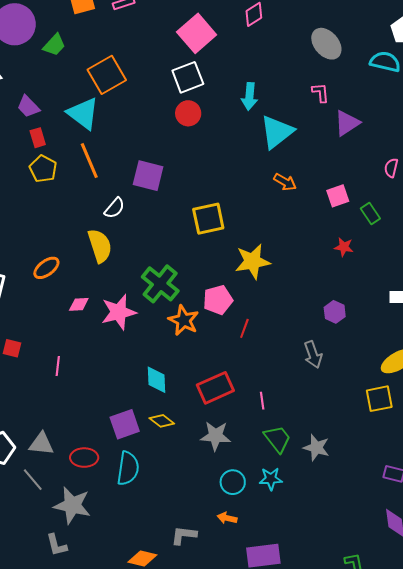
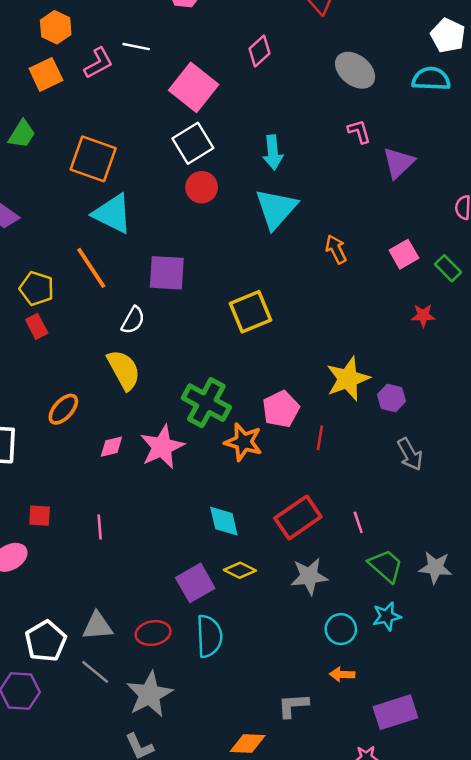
orange square: (107, 75) -> (93, 159), turned -30
cyan triangle: (83, 113) -> (112, 214), moved
cyan triangle: (277, 132) -> (276, 209), moved
red rectangle: (38, 138) -> (37, 326), moved
orange arrow: (285, 182) -> (336, 249), turned -135
yellow star: (253, 261) -> (348, 379), moved
purple hexagon: (335, 312) -> (392, 398), moved
gray star: (72, 505) -> (150, 694), turned -30

